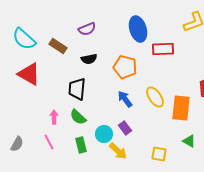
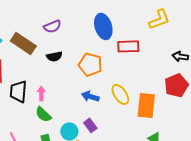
brown rectangle: (58, 46) -> (23, 43), size x1.4
black trapezoid: (77, 89) -> (18, 91), moved
blue arrow: (125, 99) -> (90, 96), turned -36
pink arrow: (54, 117) -> (41, 93), moved

